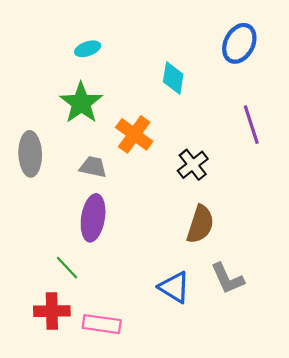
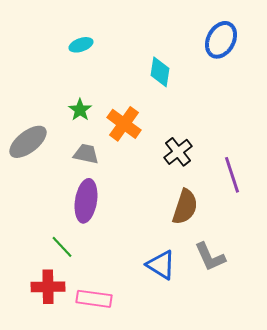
green star: (81, 103) -> (80, 110), moved, size x0.6
purple line: (251, 125) -> (232, 175), moved
gray ellipse: (30, 154) -> (28, 142), turned 54

